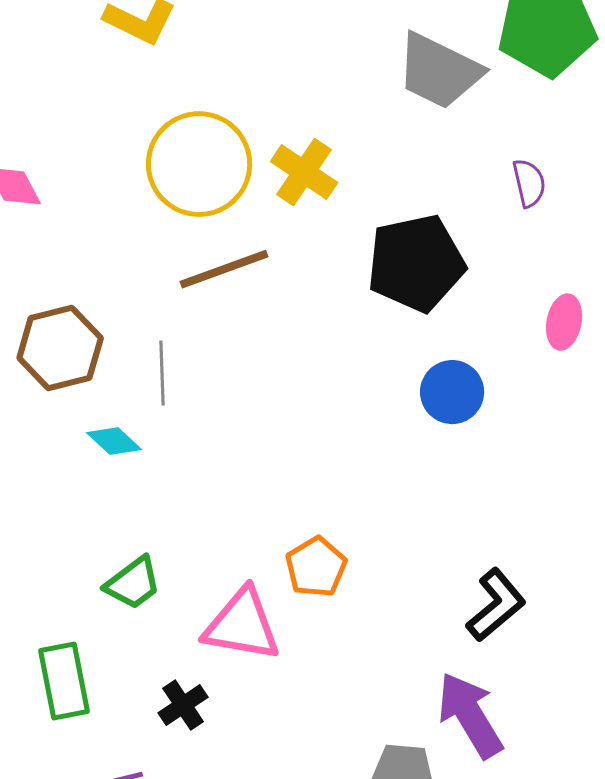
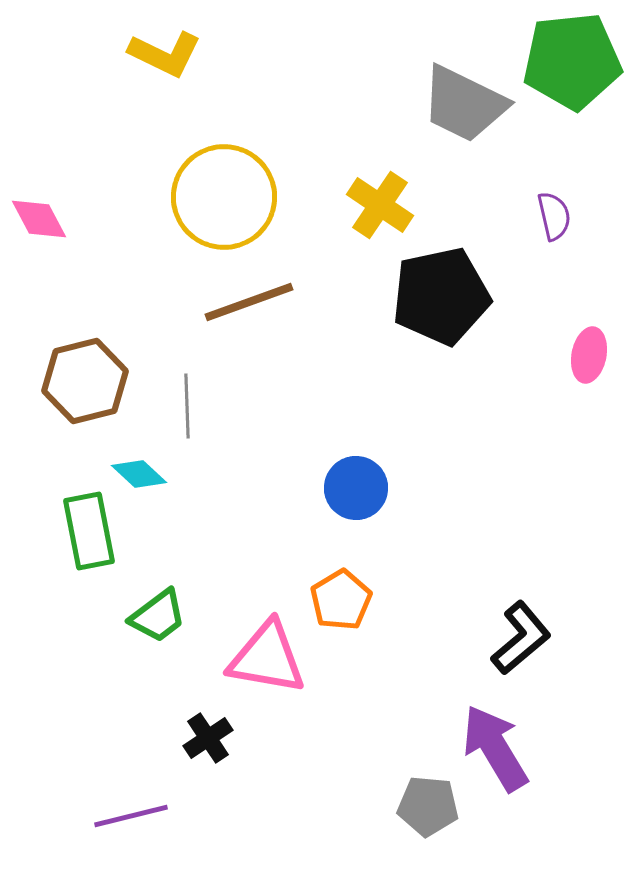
yellow cross: (304, 172) -> (380, 205), moved
blue circle: (452, 392) -> (356, 488), moved
green rectangle: (64, 681) -> (89, 531), moved

